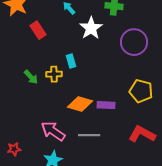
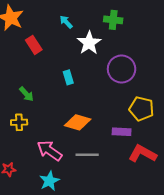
purple circle: (134, 42) -> (122, 69), moved
yellow cross: (54, 74) -> (19, 122), moved
purple rectangle: (106, 105) -> (122, 132), moved

